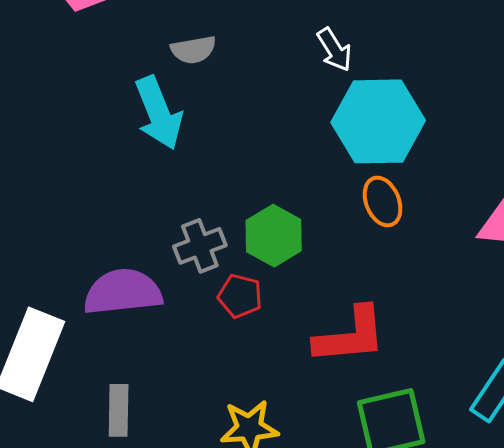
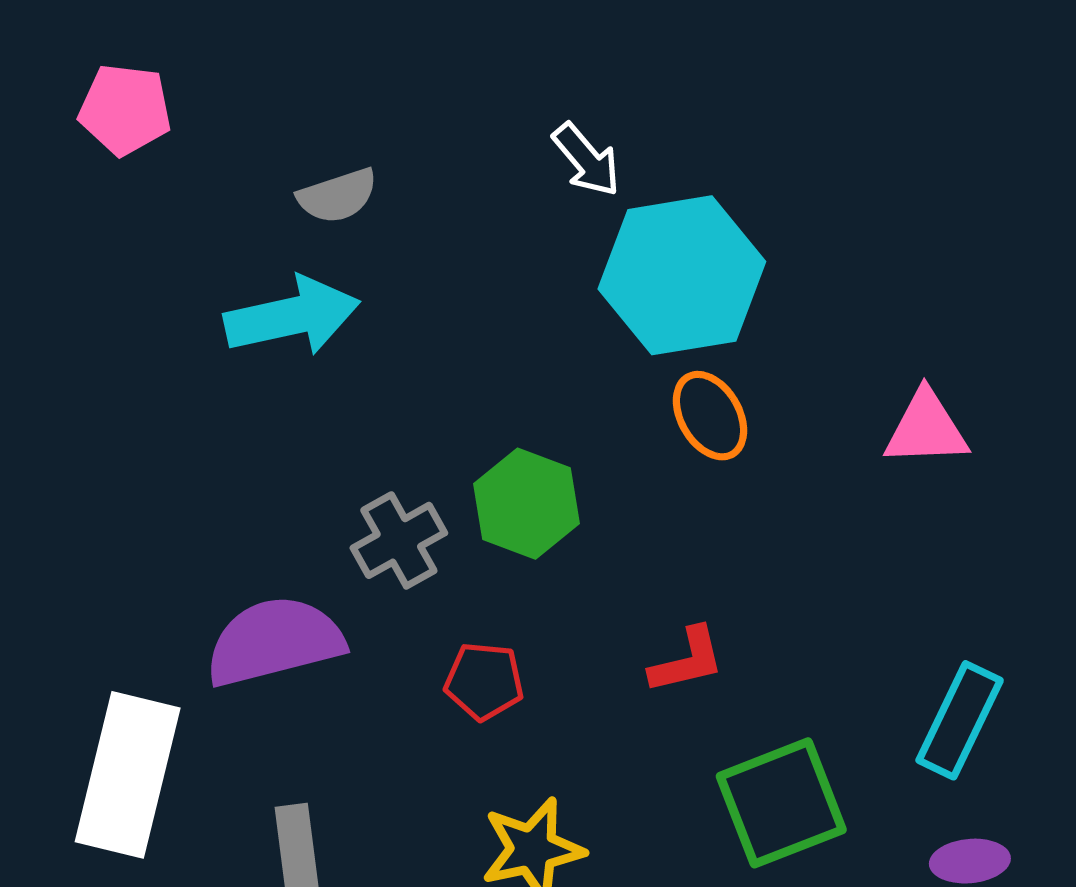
cyan arrow: (159, 113) -> (292, 316), turned -72
red pentagon: (240, 296) -> (484, 681), moved
red L-shape: (350, 336) -> (687, 661), size x0.6

